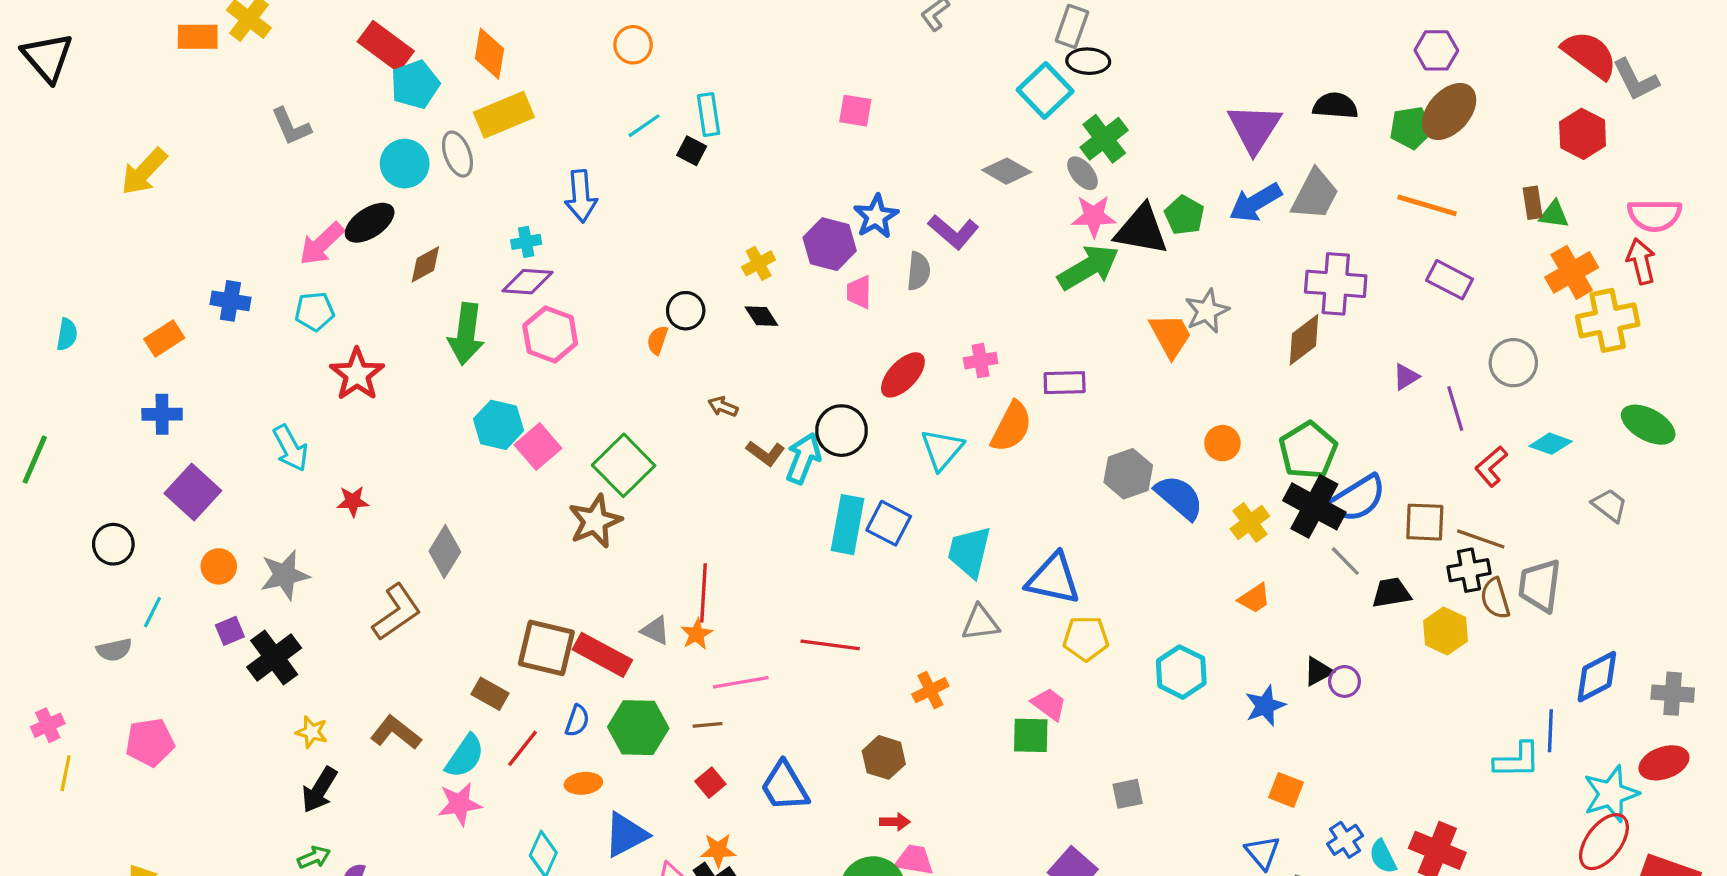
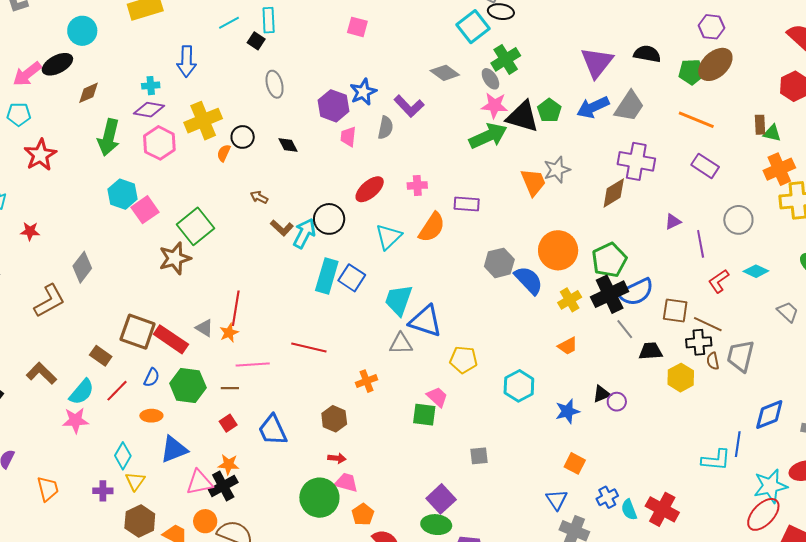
gray ellipse: (457, 154) -> (275, 84), moved
yellow cross: (759, 263) -> (203, 121), moved, size x1.8
orange circle: (1222, 443) -> (558, 250), size x1.8
black cross: (1314, 506) -> (610, 294), turned 30
blue triangle: (1053, 579) -> (425, 321), moved
brown semicircle: (1495, 598) -> (713, 361), size x0.7

